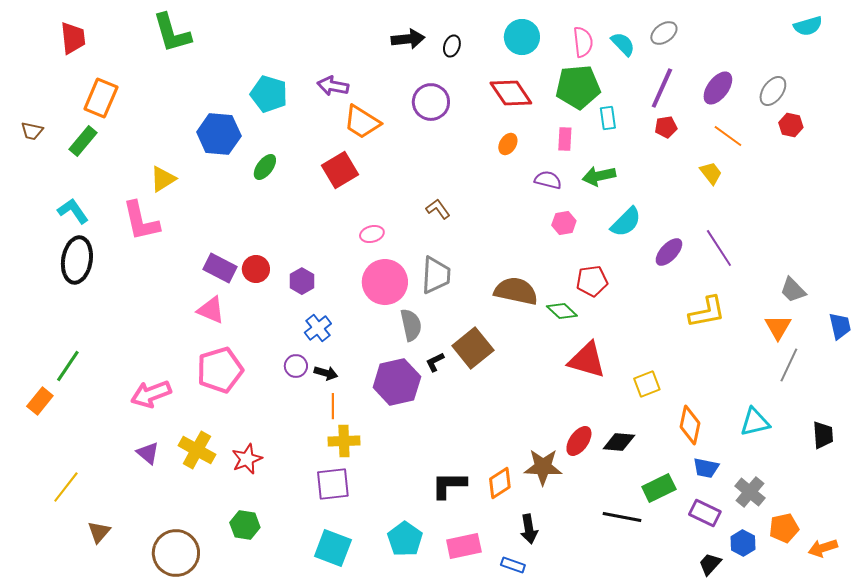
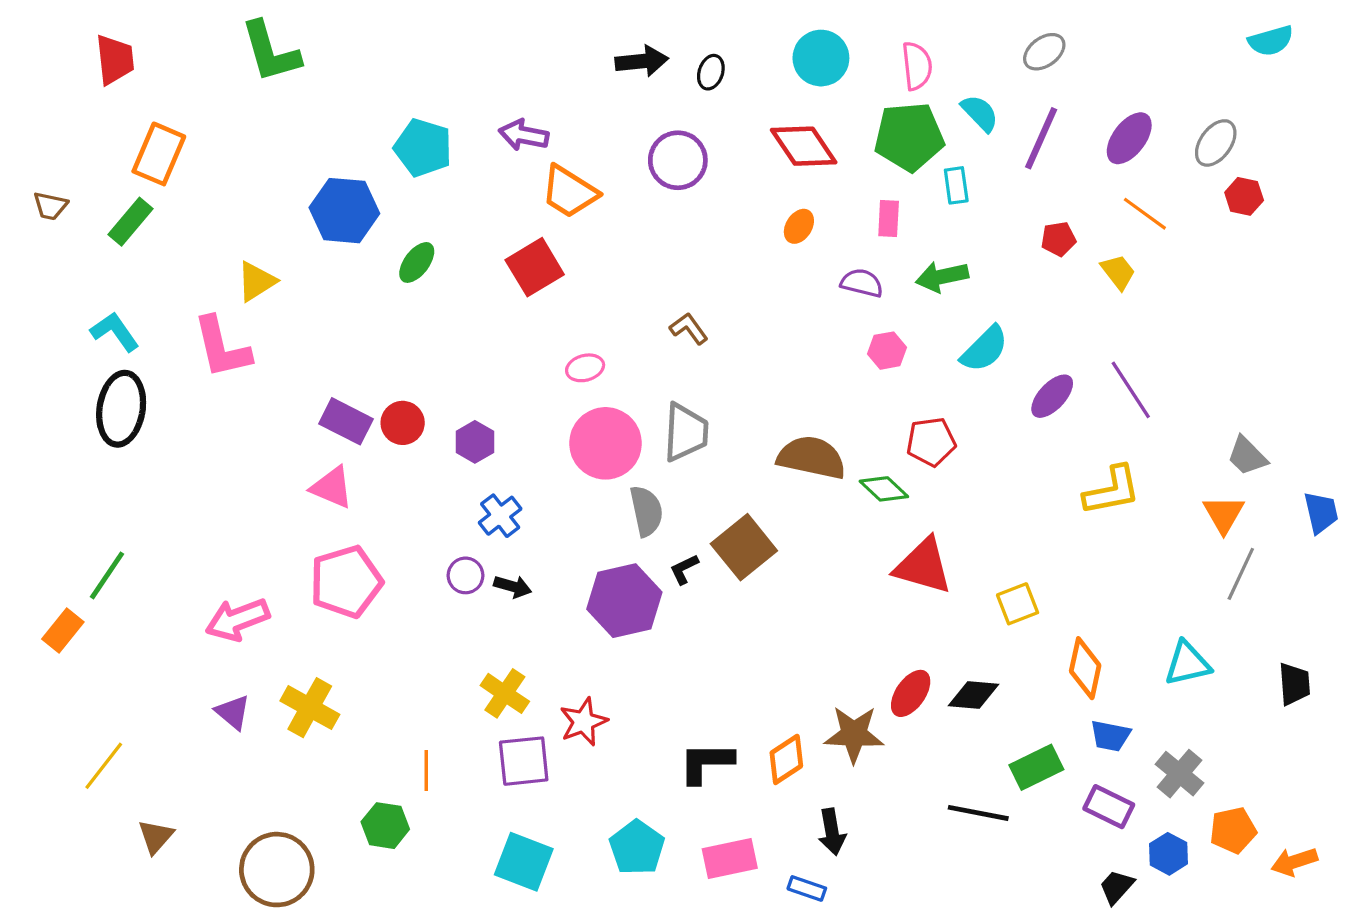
cyan semicircle: (623, 44) -> (980, 113), moved
red pentagon: (666, 127) -> (1058, 239), moved
orange line: (333, 406) -> (426, 770), moved
yellow cross: (344, 441) -> (505, 693), moved, turned 36
red star: (247, 459) -> (583, 722), moved

